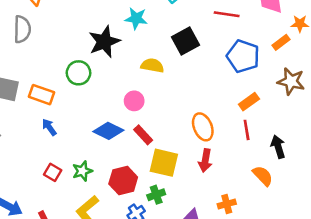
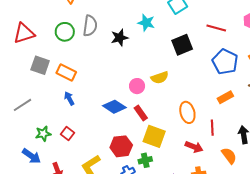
gray semicircle: (22, 29) -> (90, 26), moved
black star: (104, 42) -> (120, 38), size x0.7
yellow semicircle: (152, 65) -> (160, 78), moved, turned 144
green circle: (78, 73) -> (65, 32), moved
red line: (247, 130) -> (212, 128), moved
red arrow: (205, 161) -> (194, 147), moved, turned -84
green star: (82, 171) -> (43, 134), moved

